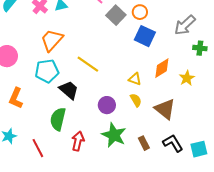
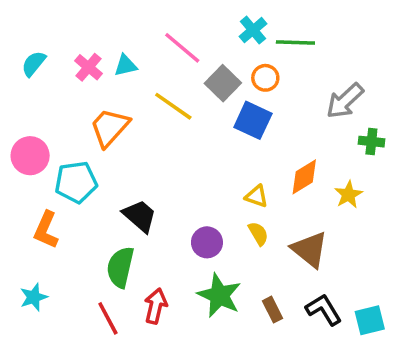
blue square: (145, 36) -> (253, 120), moved
yellow line: (88, 64) -> (173, 106), moved
cyan pentagon: (47, 71) -> (76, 182), moved
red line: (38, 148) -> (108, 318), moved

